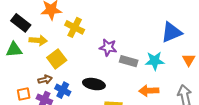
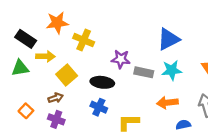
blue triangle: (172, 32) -> (168, 39), moved
black ellipse: (94, 84) -> (102, 82), moved
blue cross: (63, 90) -> (99, 107), moved
orange square: (24, 94) -> (26, 111), moved, turned -32

